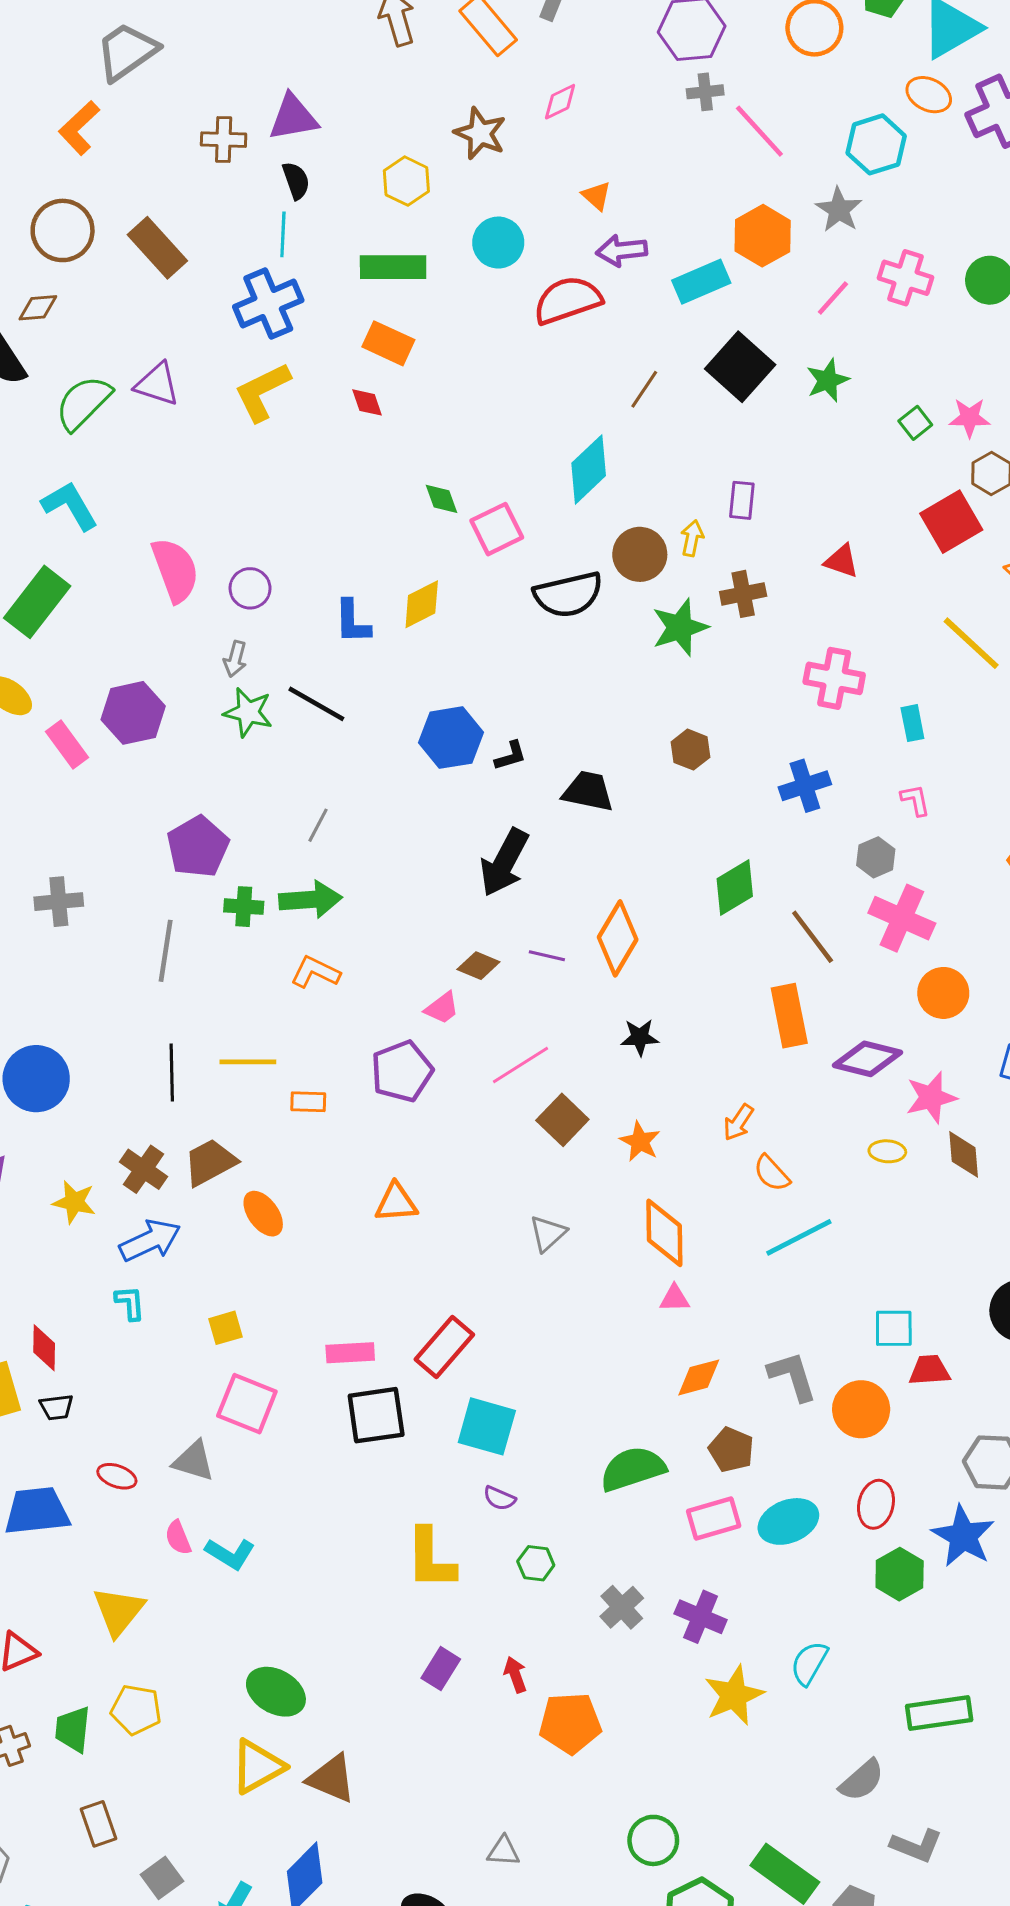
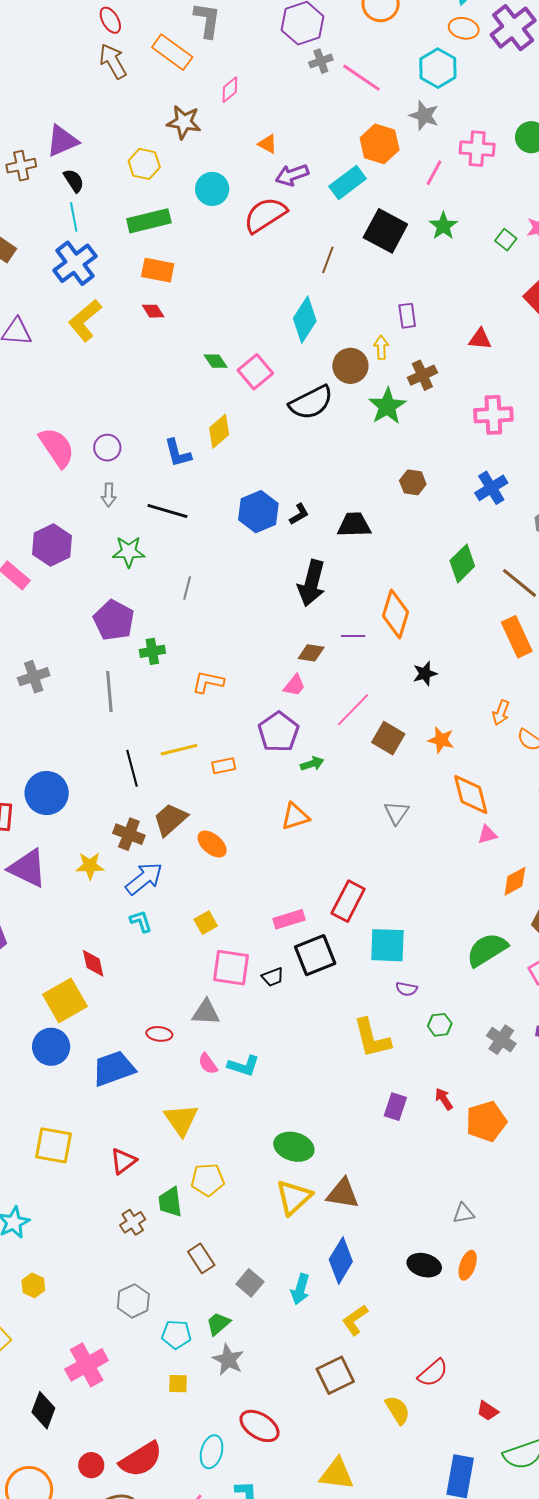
green star: (248, 712) -> (129, 552), moved
green arrow: (310, 900) -> (312, 764), moved, size x0.6
black trapezoid: (56, 1407) -> (273, 977), moved

